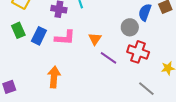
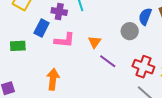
green rectangle: (18, 30) -> (18, 46), moved, turned -70
blue rectangle: (39, 36) -> (42, 28), moved
red cross: (138, 52) -> (143, 67), moved

